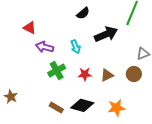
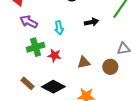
black arrow: (106, 34) -> (91, 22), size x0.6
red star: (85, 74) -> (54, 55), moved

